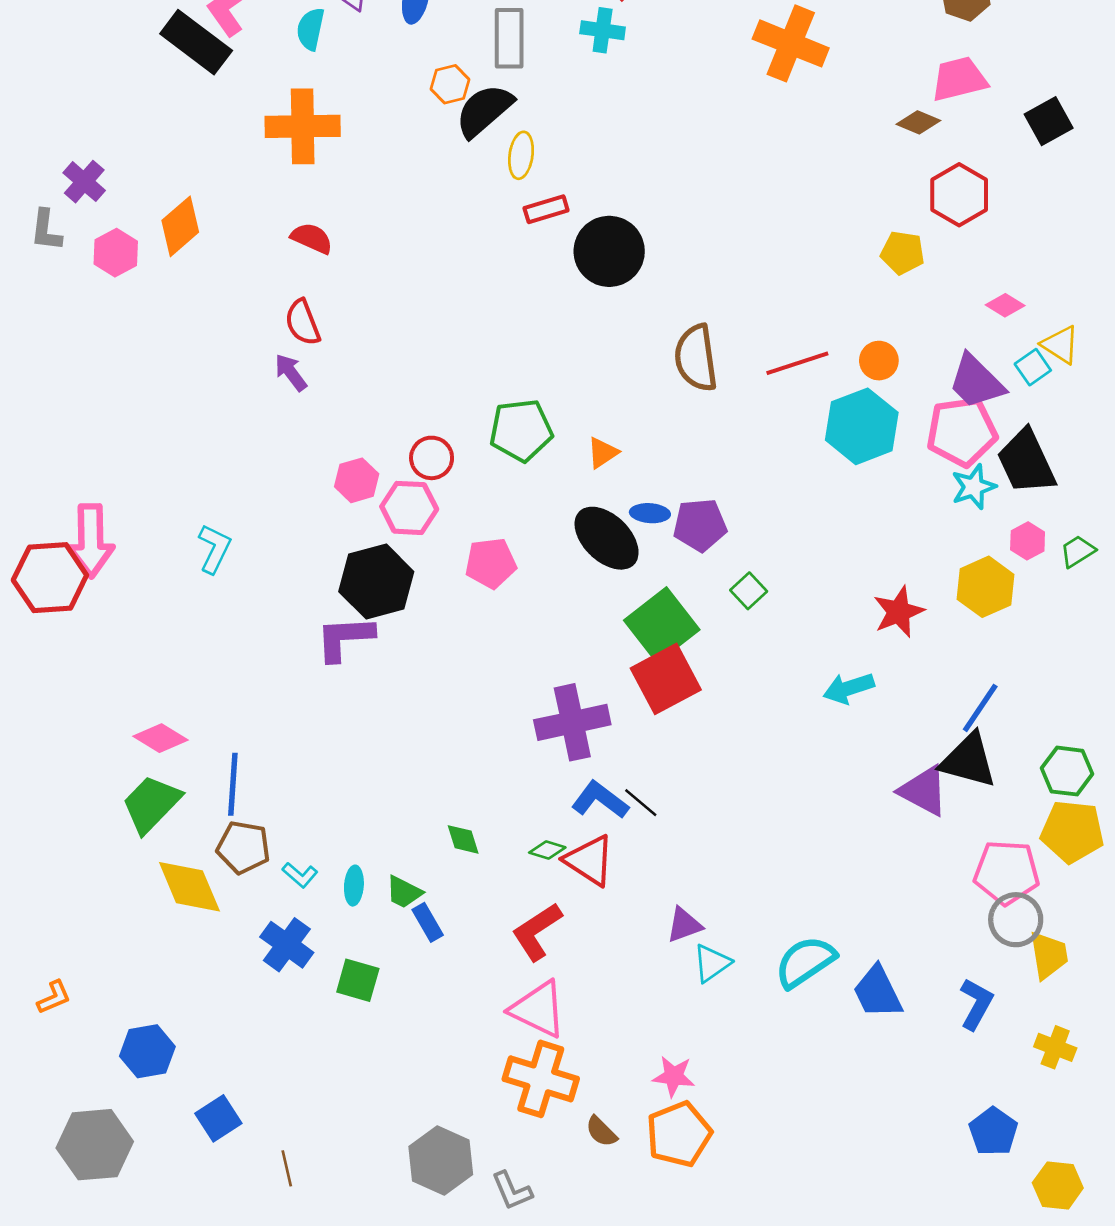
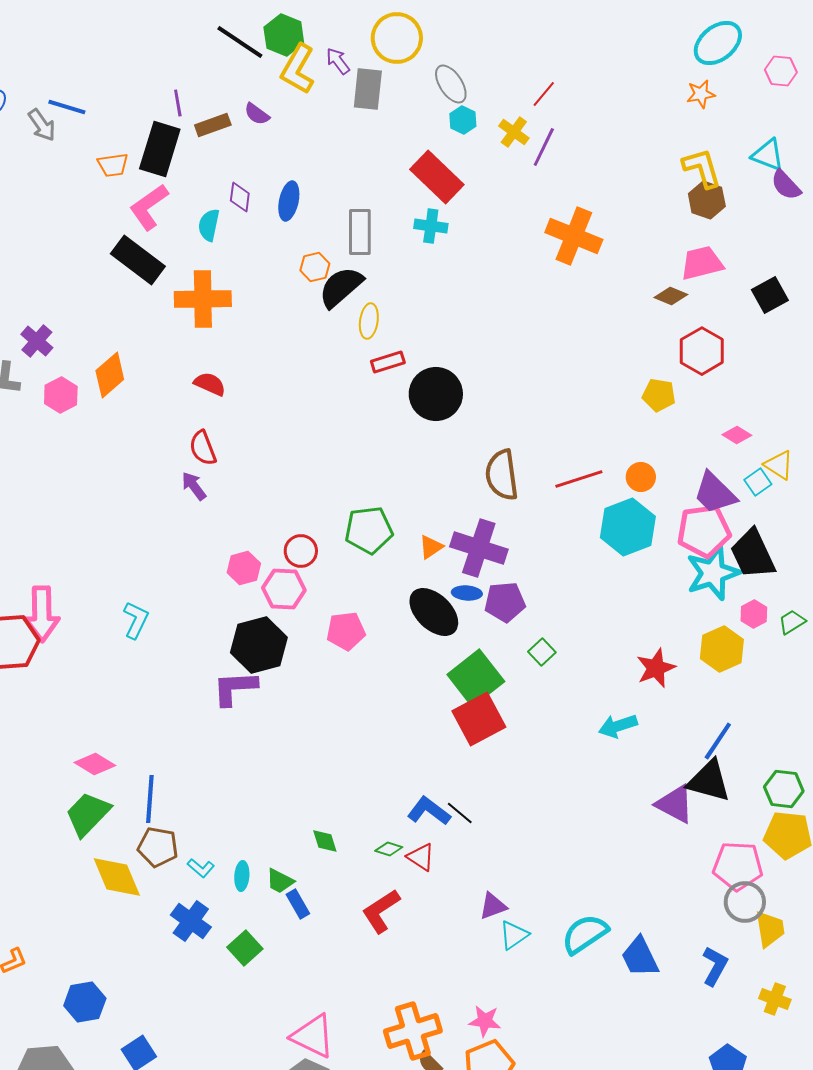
black rectangle: (196, 42) -> (138, 260), moved
cyan star: (974, 487) -> (713, 573), size x1.6
purple cross: (572, 722) -> (479, 548), moved, turned 30
red triangle: (589, 861) -> (421, 857), size x0.7
green square: (358, 980) -> (245, 948), turned 32
pink triangle: (538, 1009) -> (313, 1036), moved
orange cross: (541, 1079) -> (413, 1031), moved, turned -34

